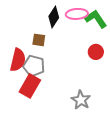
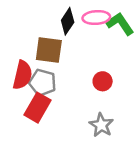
brown square: (39, 40) -> (49, 50), size x1.6
red circle: (96, 52) -> (103, 81), moved

